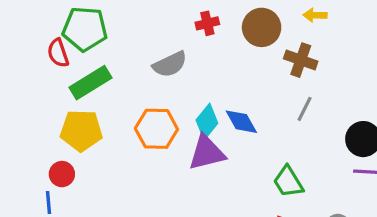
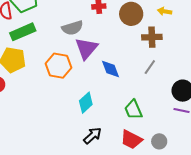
brown cross: (301, 60) -> (152, 37), turned -30
cyan diamond: (207, 122) -> (86, 103), moved
purple triangle: (207, 153) -> (86, 48), moved, turned -45

